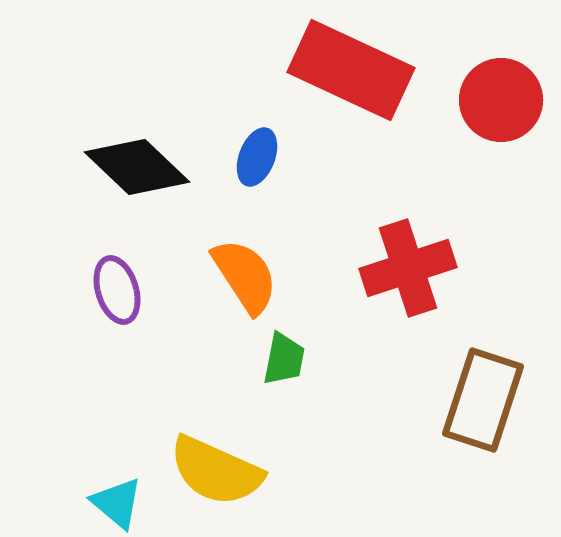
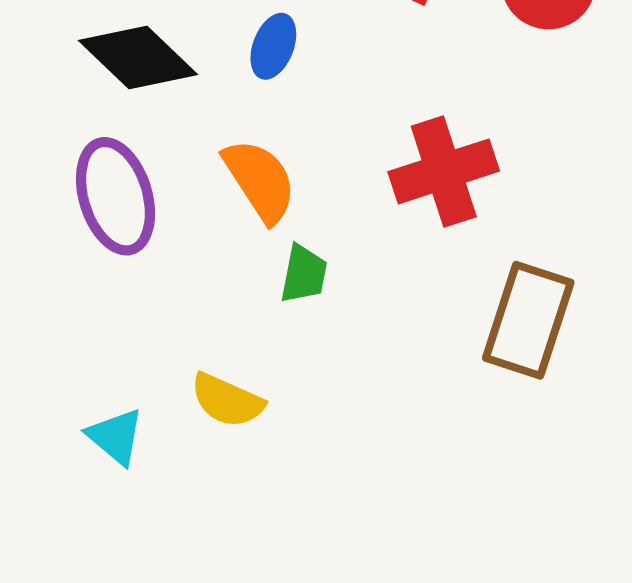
purple ellipse: (117, 290) -> (115, 196), size x1.5
yellow semicircle: (216, 471) -> (227, 400), size x0.7

